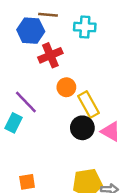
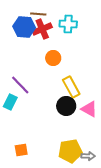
red cross: (50, 55) -> (42, 29), moved
orange circle: (66, 87) -> (53, 58), moved

